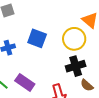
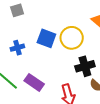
yellow circle: (74, 39) -> (72, 38), moved

